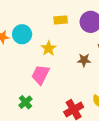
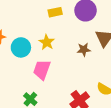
cyan circle: (22, 34) -> (21, 47), moved

